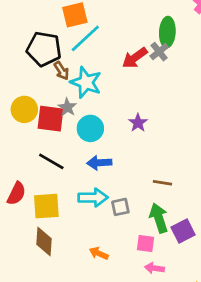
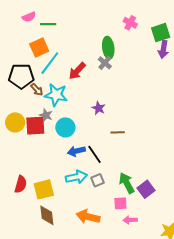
red arrow: (135, 58) -> (77, 71), moved
purple star: (138, 123) -> (99, 108), moved
black line: (51, 161) -> (94, 154), moved, turned 36
brown line: (162, 183) -> (118, 132), moved
orange arrow: (99, 253) -> (88, 217), size x1.6

